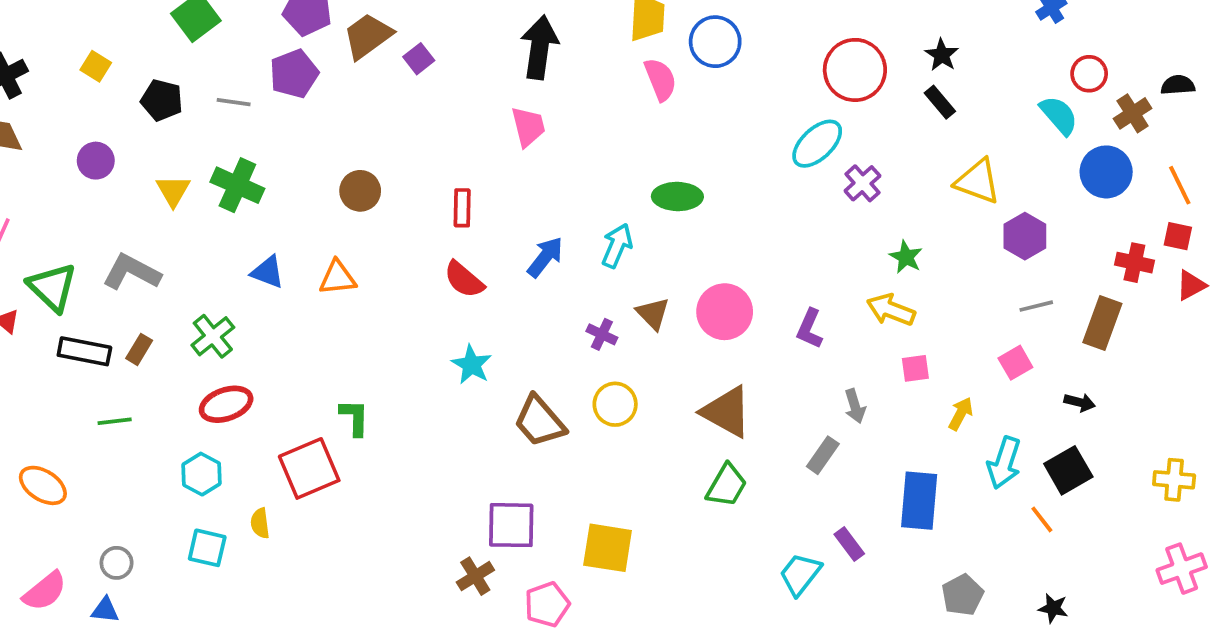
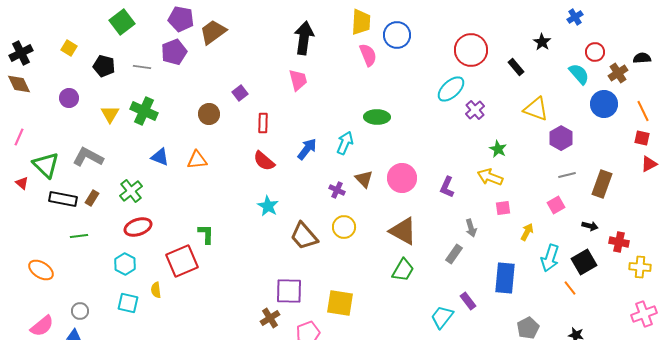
black star: (942, 55) -> (542, 42), moved
purple square: (419, 59) -> (240, 93), moved
red cross: (1134, 263) -> (619, 242), moved

